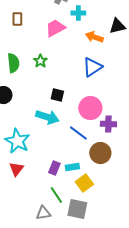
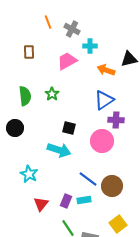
purple cross: (108, 124) -> (116, 120), moved
blue line: (78, 133) -> (88, 179), moved
cyan star: (17, 141) -> (29, 174), size x0.7
red triangle: (16, 169) -> (41, 204), moved
yellow square: (84, 183) -> (118, 224), moved

